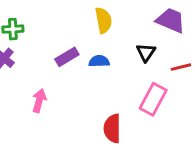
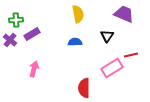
purple rectangle: (67, 57) -> (32, 34), moved
red line: (181, 67) -> (131, 55), moved
pink rectangle: (153, 99) -> (112, 68), turned 30

